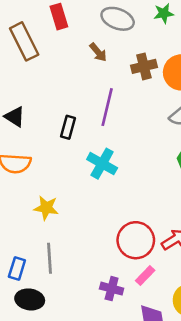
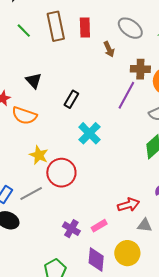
red rectangle: (59, 17) -> (85, 27), moved
purple line: (107, 107) -> (126, 95), moved
red circle: (136, 240) -> (61, 173), moved
gray line: (49, 258) -> (31, 193), turned 50

